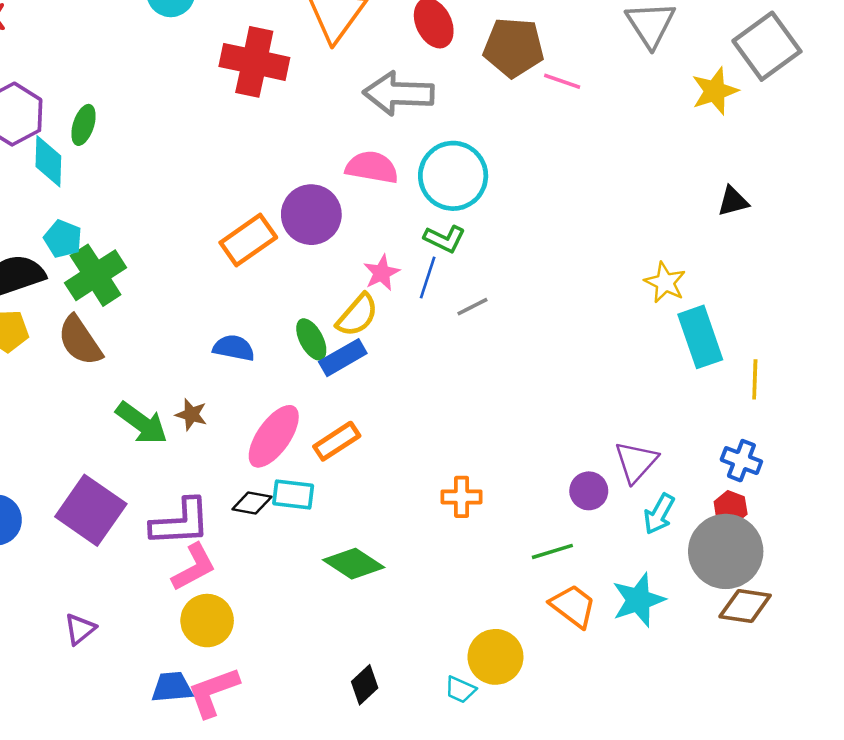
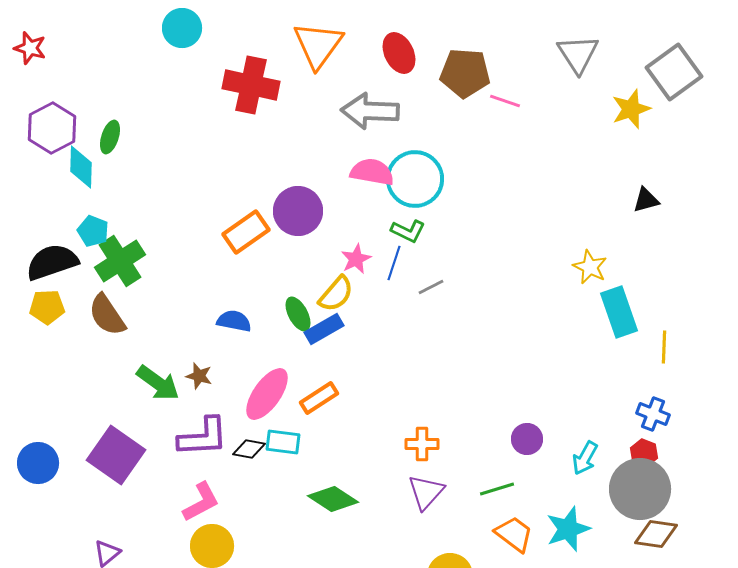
pink semicircle: (372, 167) -> (372, 172), moved
purple triangle: (636, 462) -> (426, 492), moved
purple L-shape: (180, 522) -> (203, 437), moved

